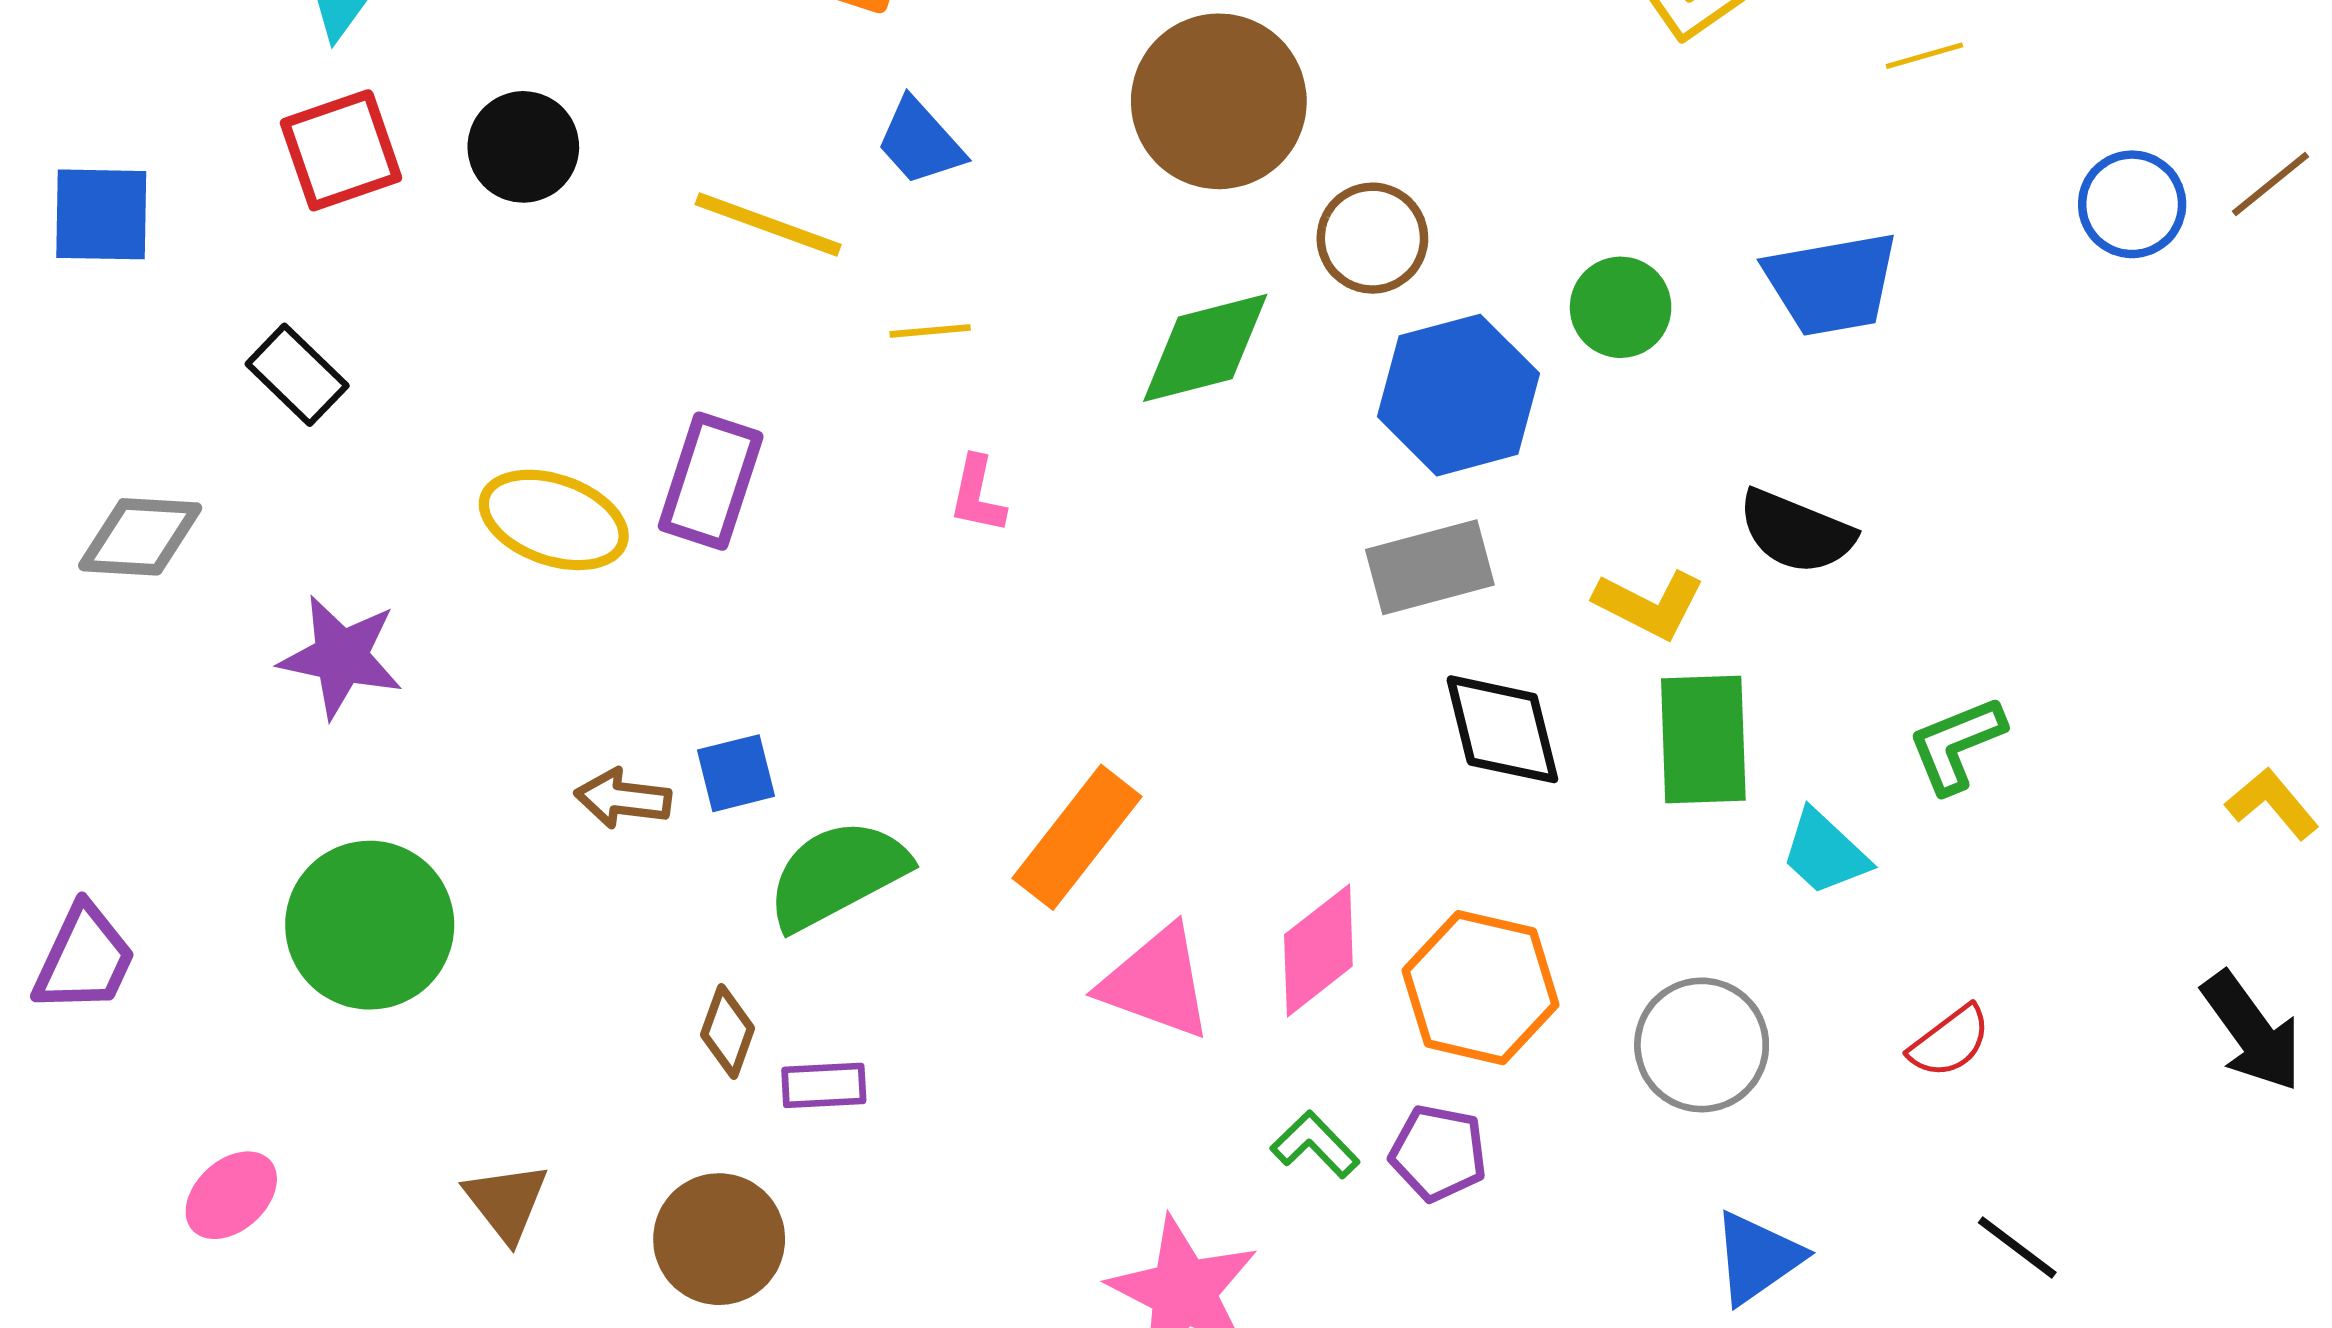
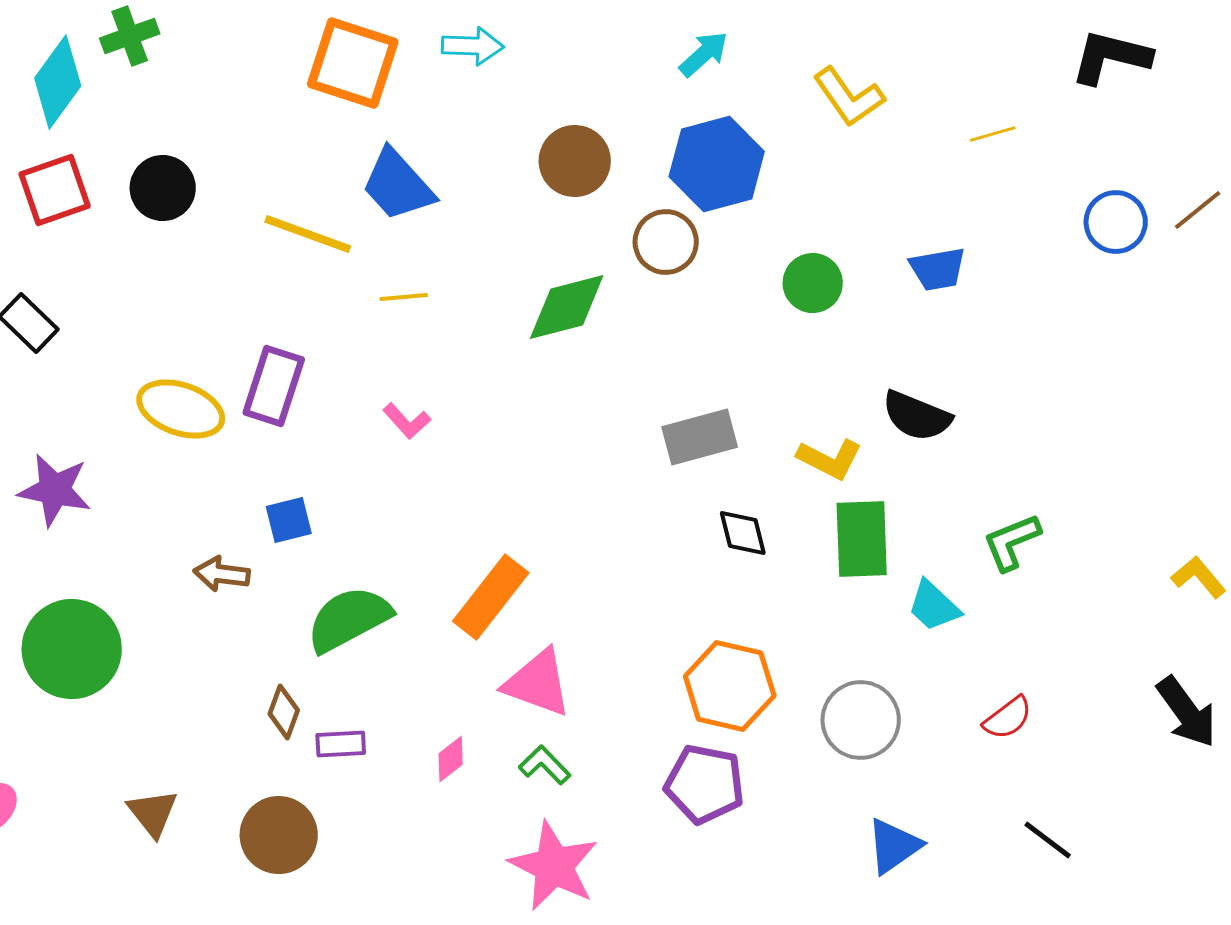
brown circle: (1219, 101) -> (575, 161), size x0.7
blue trapezoid: (920, 142) -> (398, 185), size x1.4
blue trapezoid: (1832, 284) -> (938, 269), size x0.7
blue hexagon: (1459, 395) -> (717, 164), moved
pink L-shape: (977, 495) -> (407, 421), moved, turned -54
black diamond: (1502, 729) -> (743, 533), size x0.7
blue square: (736, 773) -> (289, 520), moved
pink diamond: (1318, 950) -> (451, 759), moved, size x0.6
green L-shape: (1315, 1145) -> (545, 765), moved
purple pentagon: (1438, 1153) -> (705, 784), size x1.4

